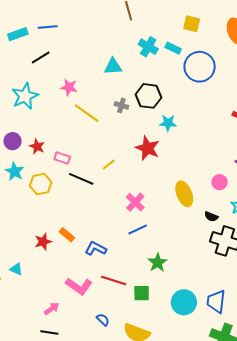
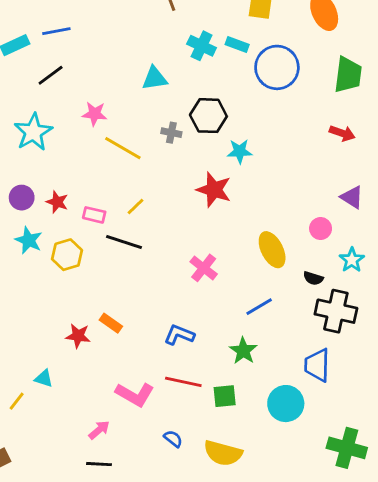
yellow line: (109, 164) -> (136, 206), moved
blue line: (138, 230) -> (259, 307), moved
red star: (43, 242) -> (78, 336), turned 30
blue L-shape: (96, 249) -> (179, 335), moved
blue trapezoid: (216, 301) -> (317, 365), moved

